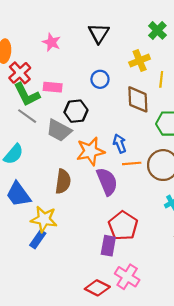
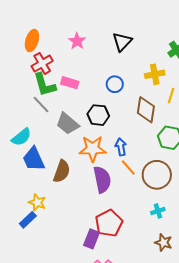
black hexagon: (76, 111) -> (98, 115), moved
orange line: (132, 163) -> (128, 168), turned 42
blue trapezoid: (18, 194) -> (34, 159), moved
yellow star: (44, 219) -> (37, 202), size x0.7

